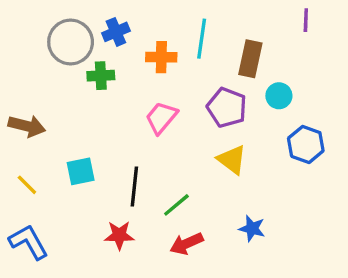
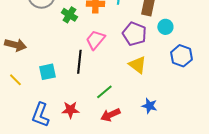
green cross: (101, 76) -> (69, 15), moved, turned 35
black line: (134, 186) -> (79, 62), moved
blue L-shape: (29, 242) -> (40, 115), moved, turned -130

